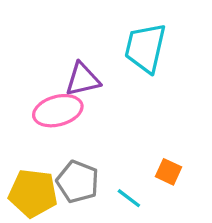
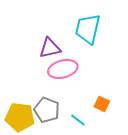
pink ellipse: (58, 111) -> (63, 69), moved

